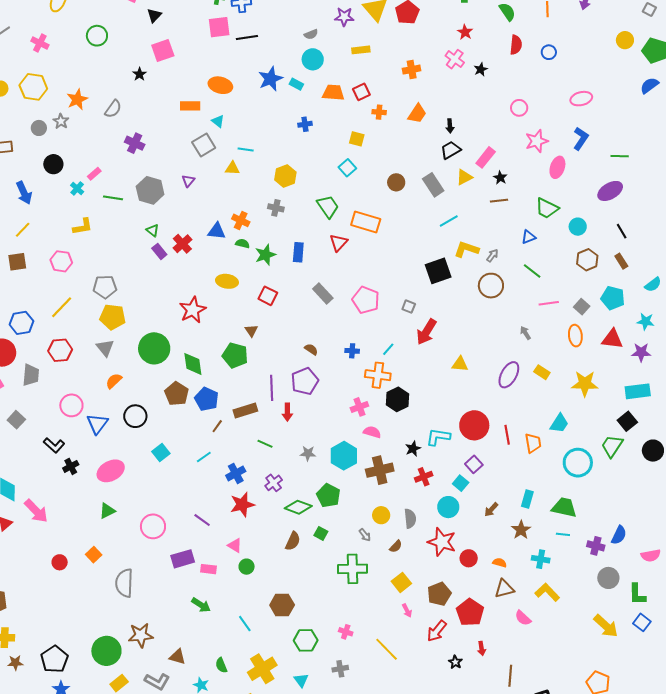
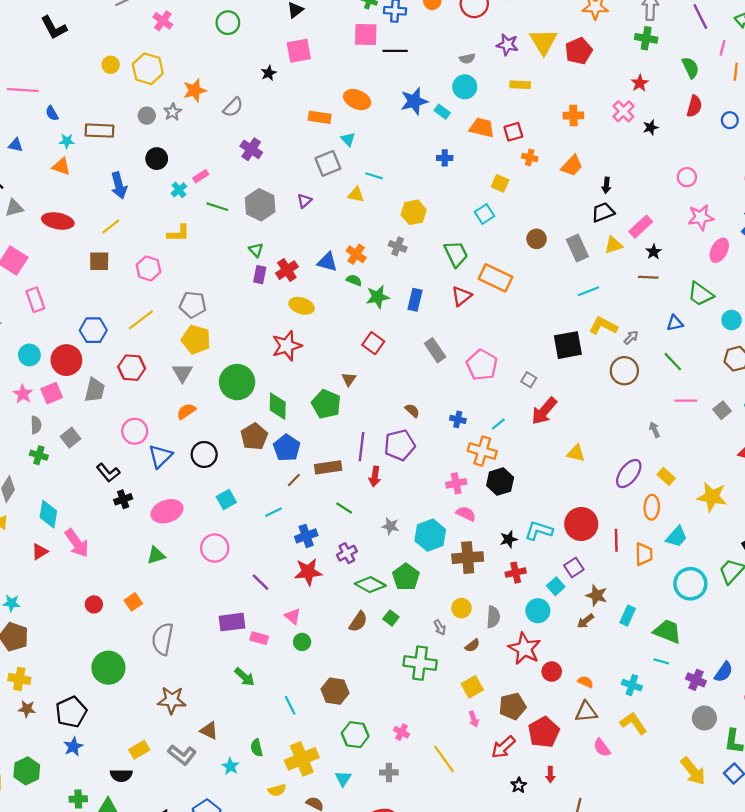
purple rectangle: (159, 251) -> (260, 275), turned 42
yellow ellipse: (227, 281) -> (302, 306), moved
orange ellipse: (575, 336) -> (652, 507), moved
pink circle: (153, 526) -> (215, 548), moved
brown star: (521, 530) -> (597, 595), moved, turned -30
green circle: (106, 651) -> (108, 668), moved

